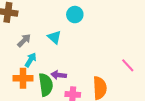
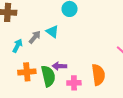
gray arrow: (24, 40) -> (35, 37), moved
cyan arrow: (31, 60) -> (18, 46), moved

